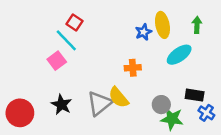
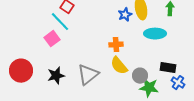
cyan ellipse: (179, 55) -> (155, 34), turned 35
yellow semicircle: (119, 97) -> (119, 66), moved
black star: (61, 105) -> (56, 76), turned 30
red circle: (20, 113) -> (21, 71), moved

